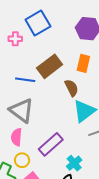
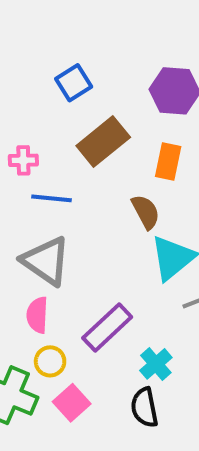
blue square: (38, 23) -> (74, 83), size x0.7
pink cross: (15, 39) -> (23, 160), moved
brown rectangle: (50, 66) -> (103, 141), moved

